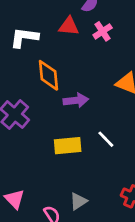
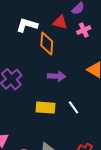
orange diamond: (48, 75) -> (47, 44), moved

